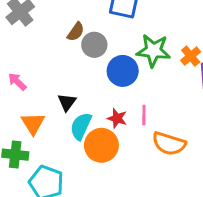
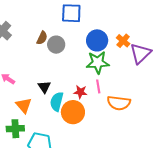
green star: (153, 51) -> (98, 62), moved
blue circle: (123, 71) -> (97, 40), moved

